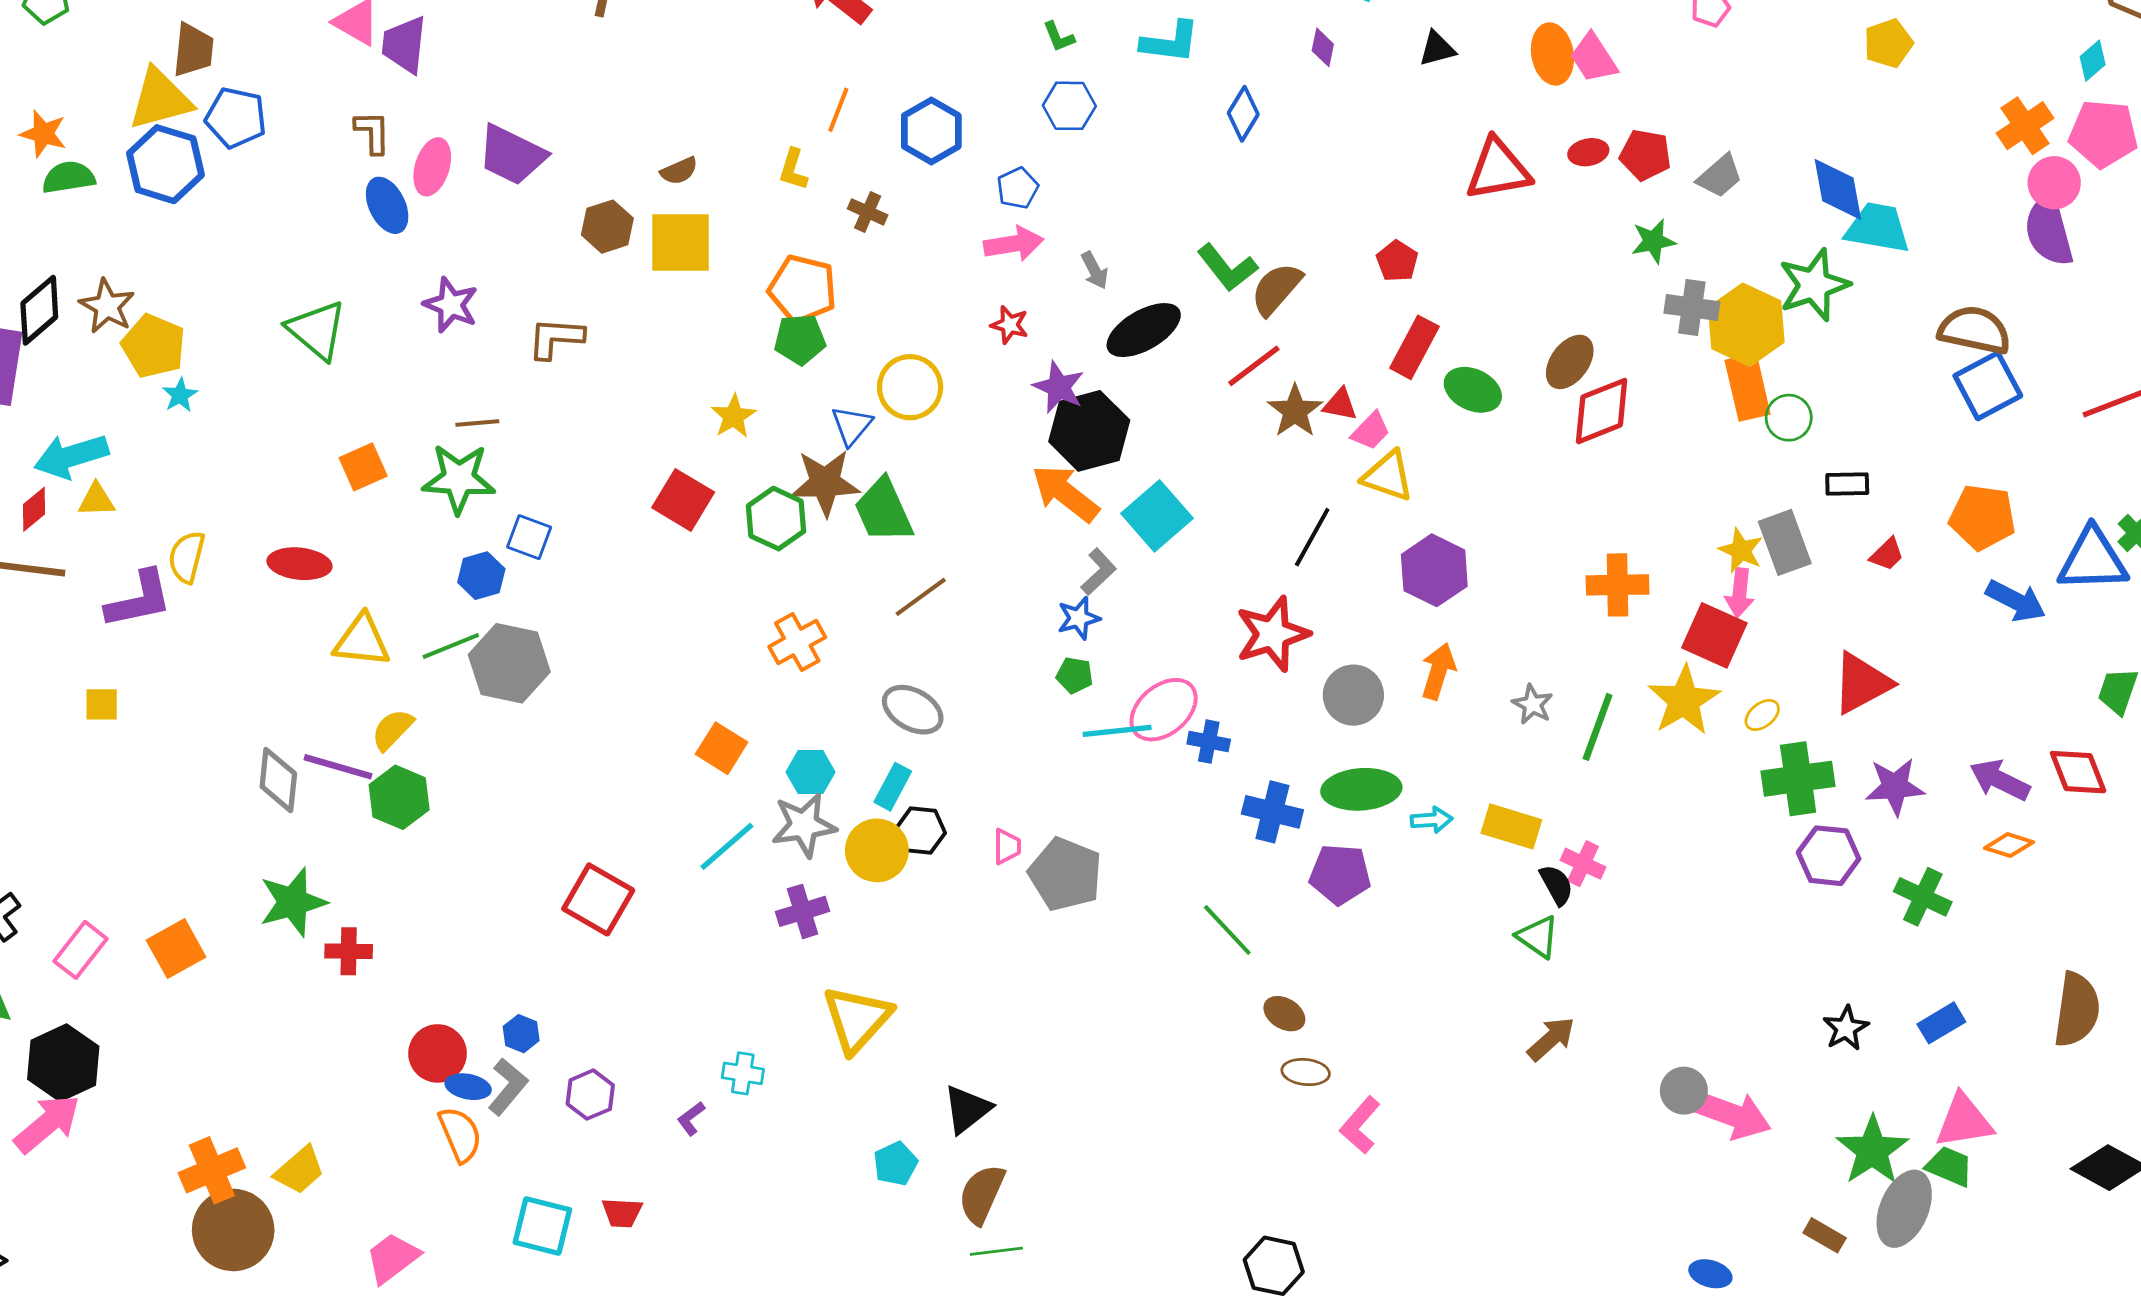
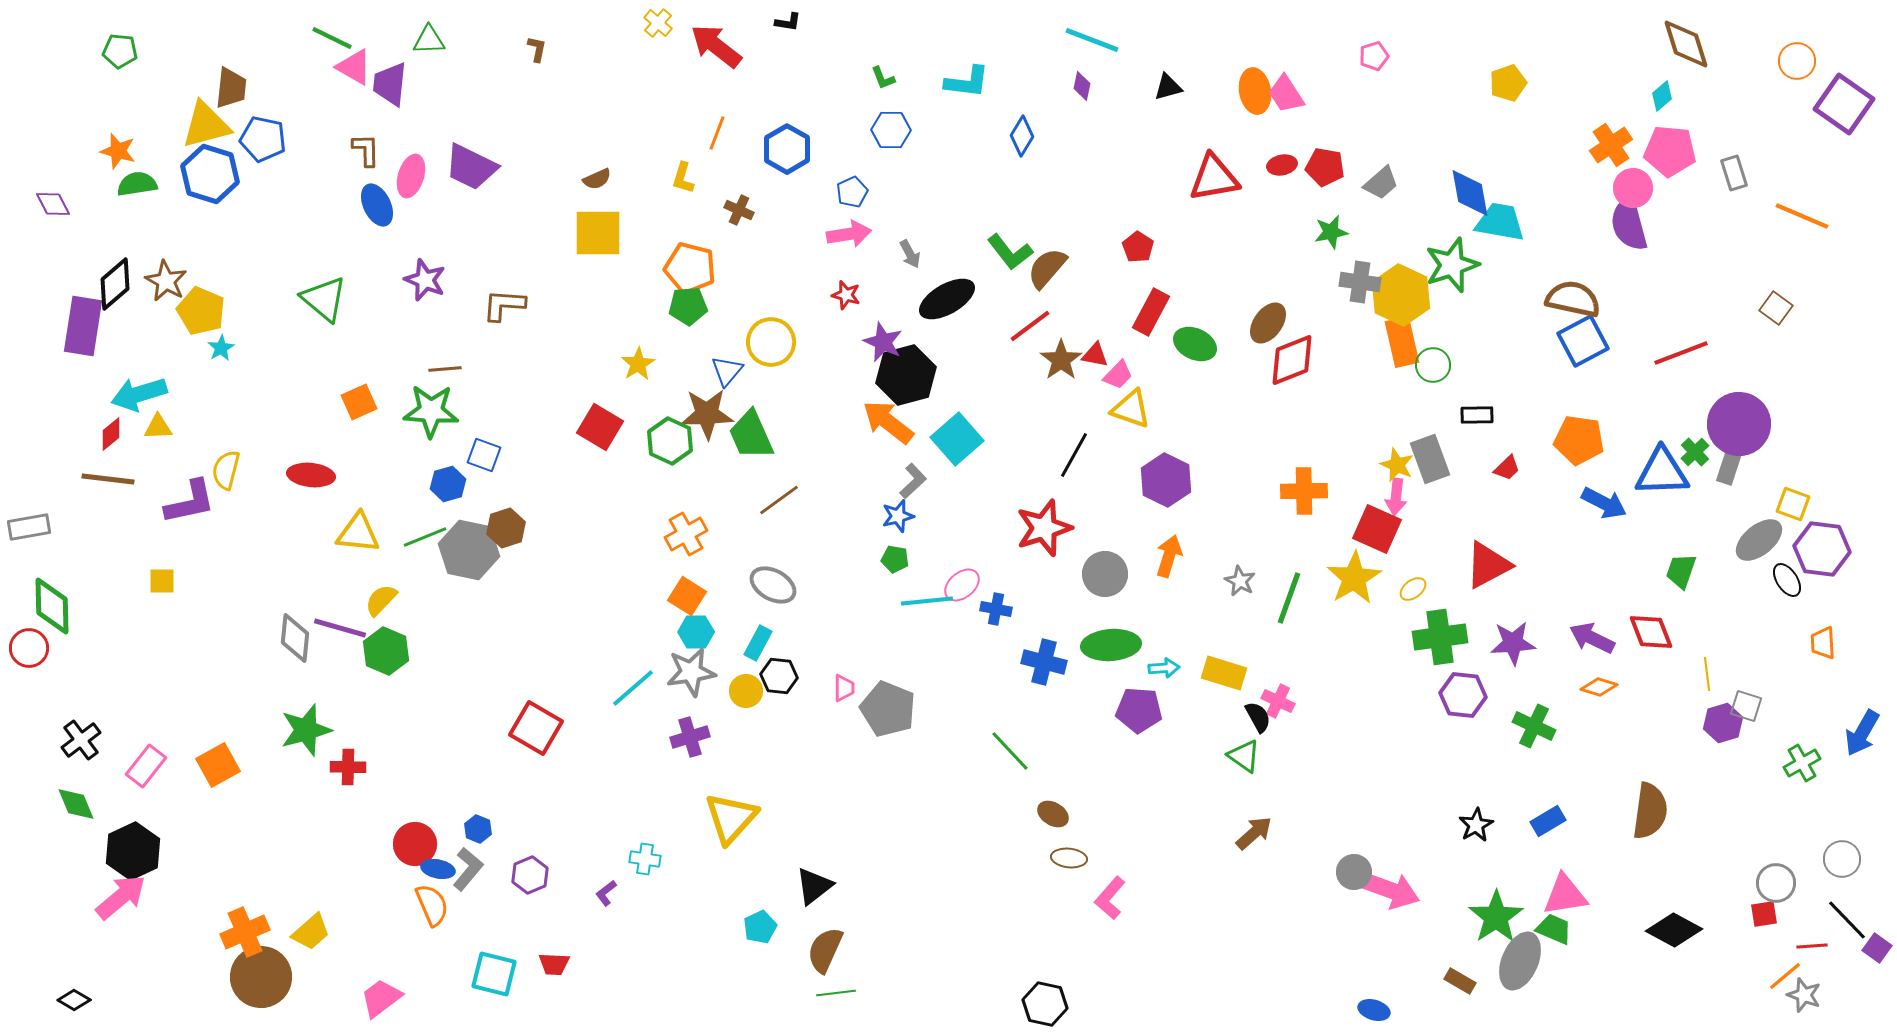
brown hexagon: (607, 227) -> (506, 528), moved
pink ellipse: (1164, 710) -> (962, 585), size x0.7
orange square: (722, 748) -> (687, 596), moved
yellow circle: (877, 850) -> (746, 691), size x0.7
purple pentagon: (1340, 874) -> (1139, 710), moved

